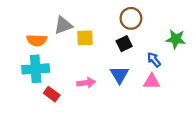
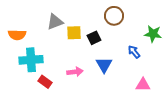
orange semicircle: (37, 40) -> (17, 35), moved
black square: (124, 44) -> (94, 38), moved
pink triangle: (152, 82) -> (143, 85), moved

